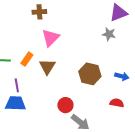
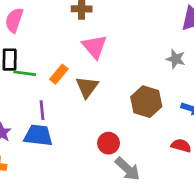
gray star: (109, 34) -> (176, 59), moved
pink triangle: (50, 38) -> (95, 47), turned -30

